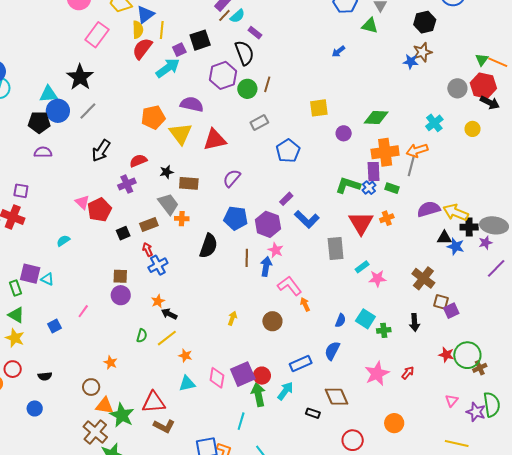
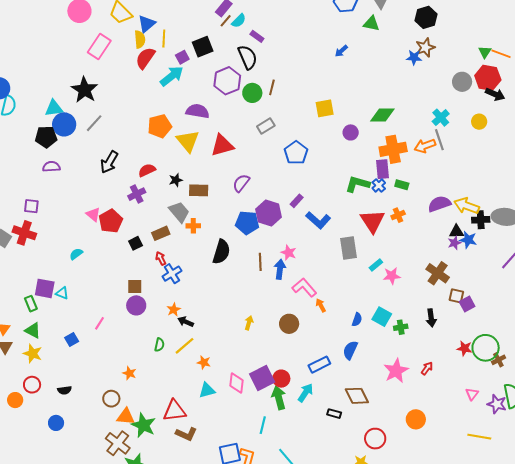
gray line: (411, 166) -> (439, 140), moved, turned -30
purple hexagon: (268, 224) -> (269, 213), moved
purple star: (485, 243) -> (454, 243), moved

